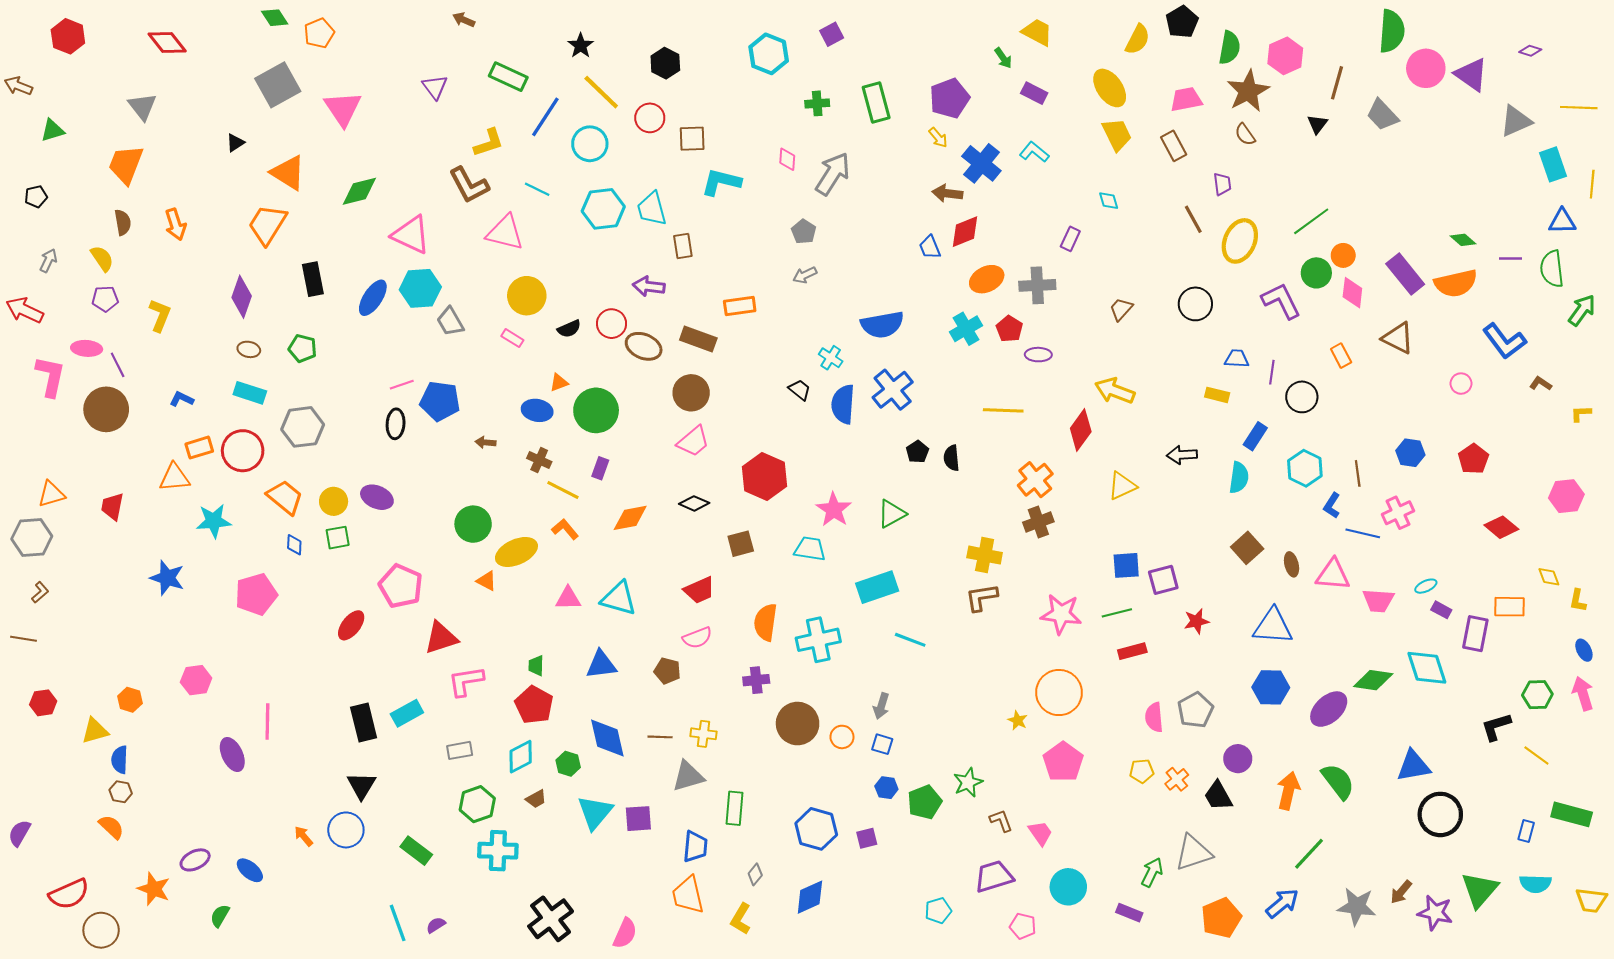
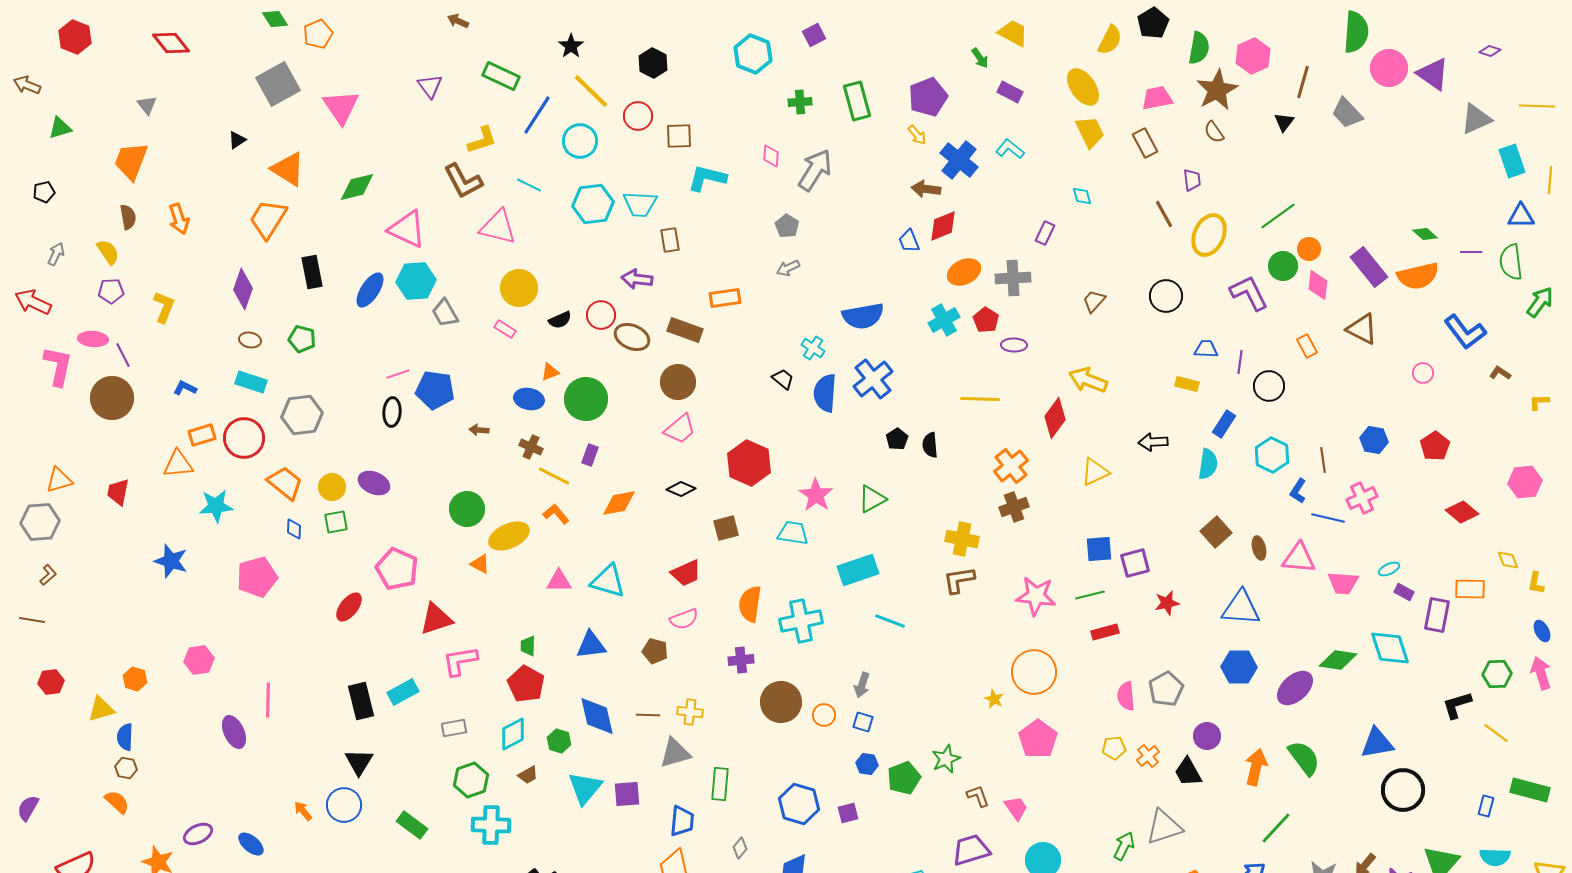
gray triangle: (142, 107) -> (147, 105), size x0.7
cyan trapezoid: (652, 209) -> (640, 204), turned -72

